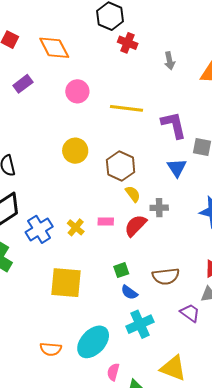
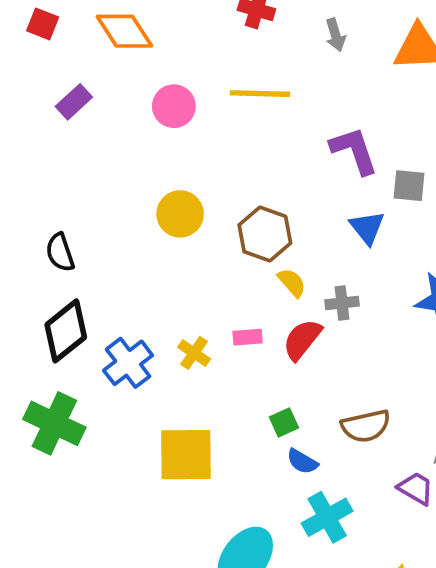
yellow line: (127, 108) -> (260, 94), moved

